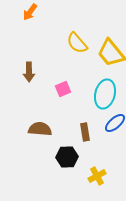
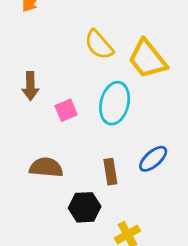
pink square: (63, 89) -> (66, 110), moved
cyan ellipse: (105, 94) -> (115, 103), moved

